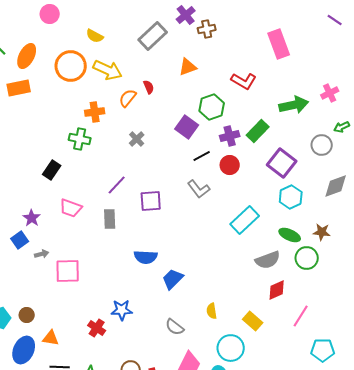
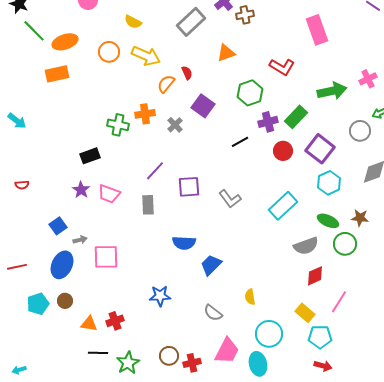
orange ellipse: (27, 56) -> (65, 42), turned 45
orange circle: (71, 66) -> (109, 52), size x0.7
orange cross: (95, 112) -> (145, 114), moved
purple square: (187, 127) -> (203, 106), moved
red circle: (230, 165) -> (283, 151), moved
black rectangle: (52, 170) -> (90, 156), turned 36
gray L-shape: (199, 189) -> (230, 199), moved
purple star: (32, 218) -> (81, 190), moved
yellow rectangle: (253, 321) -> (305, 313), moved
red cross: (97, 328) -> (115, 321), moved, turned 36
blue ellipse: (24, 350) -> (62, 265), moved
cyan pentagon: (323, 350) -> (320, 337), moved

